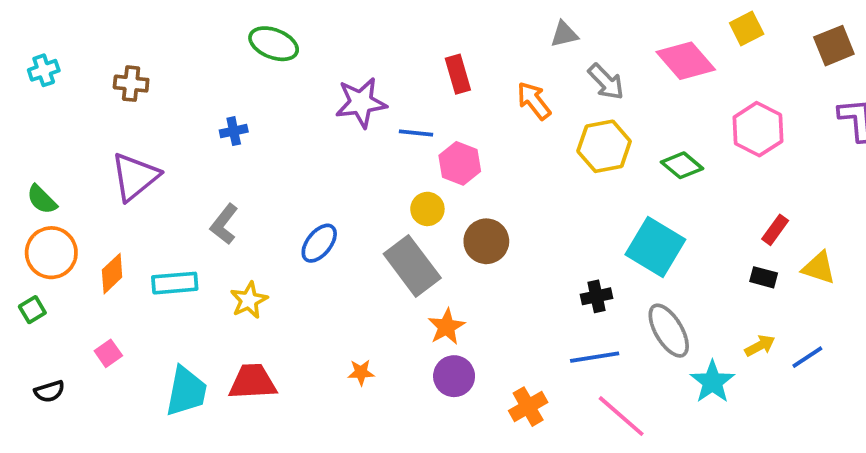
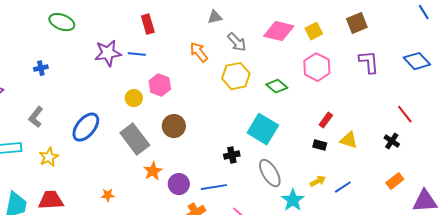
yellow square: (747, 28) -> (314, 31), moved
pink diamond: (686, 61) -> (279, 31), turned -36
red rectangle: (458, 74) -> (148, 24), moved
blue line: (416, 133) -> (137, 54), moved
yellow circle: (427, 209) -> (134, 98), moved
blue ellipse: (319, 243) -> (86, 127), size x1.4
blue line: (595, 357) -> (214, 187), moved
purple circle: (454, 376) -> (179, 184), moved

